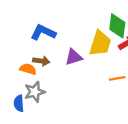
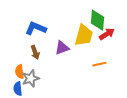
brown arrow: (41, 61) -> (35, 52), turned 64
orange semicircle: (28, 69) -> (19, 72), moved, turned -112

